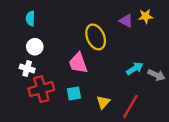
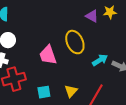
yellow ellipse: (96, 37) -> (75, 42), moved
cyan square: (74, 93) -> (44, 92), moved

